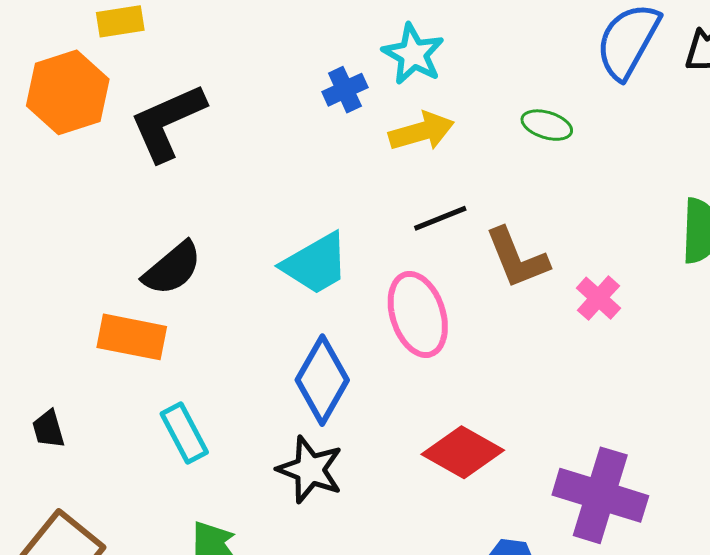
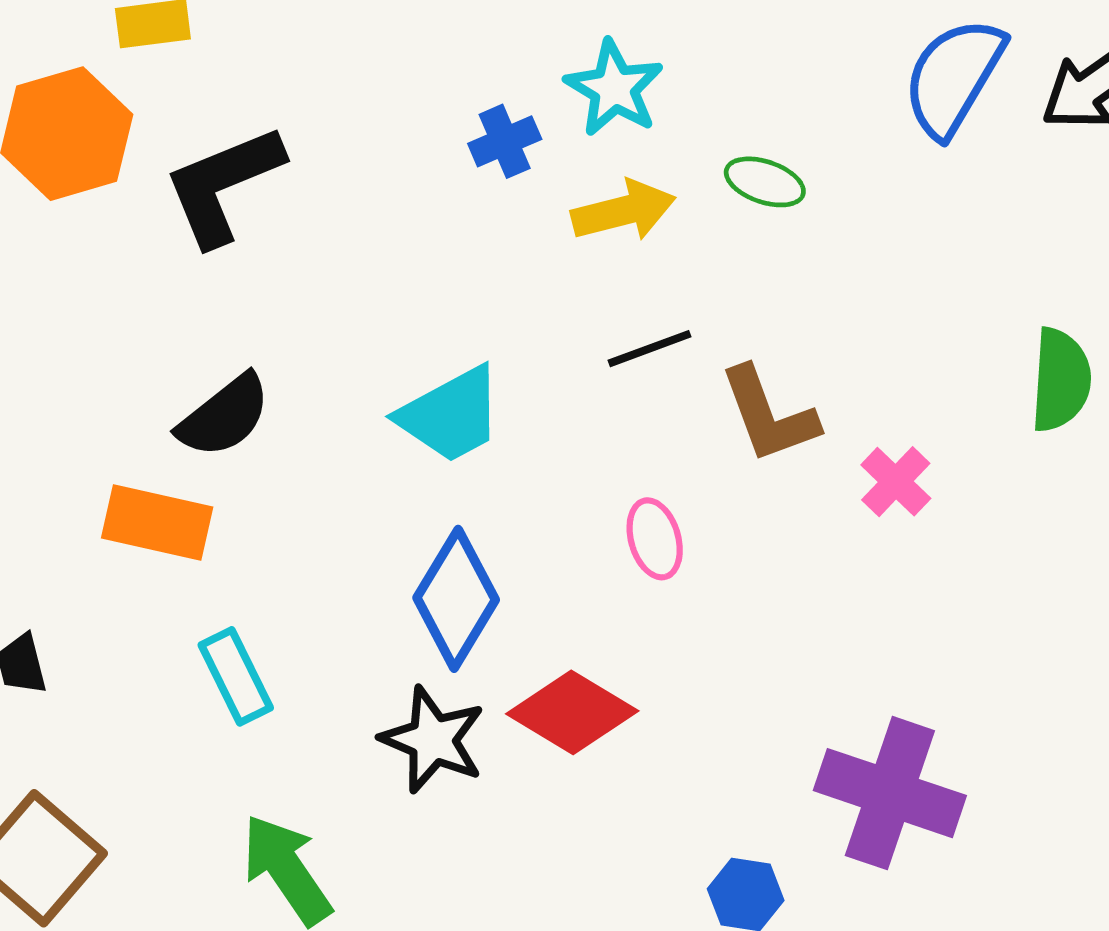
green ellipse: (547, 125) -> (765, 182), moved
pink ellipse: (418, 314) -> (655, 539), moved, size x0.6
red diamond: (463, 452) -> (572, 712), moved

